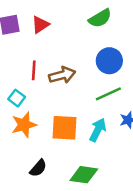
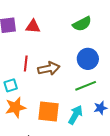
red triangle: (40, 25) -> (33, 26), turned 35
cyan square: (17, 98) -> (11, 85), turned 32

